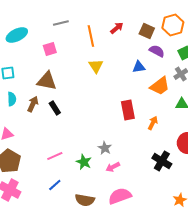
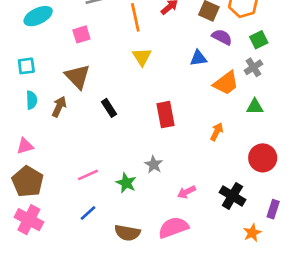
brown triangle: (47, 81) -> (77, 76), turned 35
black rectangle: (55, 108) -> (109, 108), moved
red rectangle: (128, 110) -> (165, 115), moved
black cross: (162, 161) -> (232, 196), moved
pink arrow: (113, 167) -> (187, 192), moved

